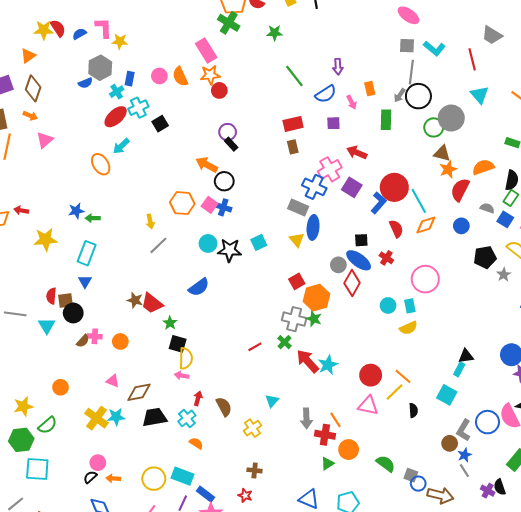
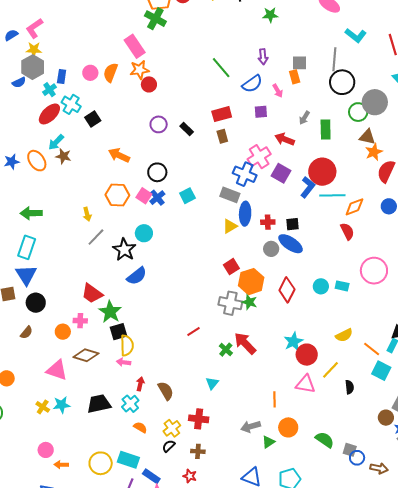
pink L-shape: (104, 28) -> (34, 28), turned -120
green star: (275, 33) -> (270, 15), moved
yellow star: (120, 41) -> (34, 50), moved
gray square: (407, 46) -> (299, 63), moved
orange semicircle: (180, 77) -> (111, 73), turned 48
gray arrow: (400, 95) -> (304, 118), moved
cyan cross: (138, 108) -> (71, 104), turned -30
green rectangle: (386, 120) -> (326, 130), moved
black rectangle: (231, 144) -> (187, 129), moved
orange arrow: (207, 165) -> (119, 155), moved
cyan line: (419, 201) -> (332, 195), moved, turned -60
blue cross: (223, 207) -> (157, 198), turned 35
blue star: (76, 211) -> (12, 162), moved
green arrow: (93, 218) -> (31, 213), size x1.5
red semicircle: (396, 229) -> (347, 231), moved
yellow triangle: (297, 240) -> (230, 226), turned 42
cyan square: (259, 242) -> (187, 196), moved
black star: (230, 250) -> (124, 250), moved, turned 30
red cross: (386, 258) -> (268, 222), moved, turned -32
pink circle: (425, 279) -> (374, 271), moved
blue triangle: (85, 281) -> (26, 275), size x1.6
red diamond: (352, 283) -> (287, 290), moved
brown star: (135, 300) -> (63, 156), moved
cyan rectangle: (410, 306) -> (342, 286), turned -64
black circle: (73, 313) -> (36, 303), moved
green star: (170, 323) -> (110, 312), size x1.6
yellow semicircle: (408, 328) -> (344, 335), moved
pink cross: (95, 336) -> (80, 321), moved
green cross: (285, 342) -> (226, 350), moved
black square: (178, 344) -> (119, 332), turned -30
cyan star: (328, 365) -> (293, 342), moved
orange line: (403, 376) -> (372, 349), moved
pink triangle: (113, 381) -> (57, 370), size x1.6
brown diamond: (139, 392) -> (86, 355), moved, turned 30
yellow cross: (96, 418) -> (43, 407), size x0.6
gray arrow: (306, 418) -> (251, 427), moved, turned 78
orange line: (336, 420) -> (274, 399), turned 35
yellow cross: (252, 428) -> (172, 428), moved
red cross: (325, 435) -> (199, 419), moved
black semicircle: (90, 477) -> (169, 446), moved
brown arrow: (440, 495) -> (379, 468), size x0.7

